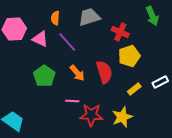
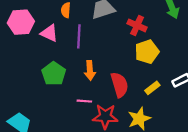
purple line: (67, 42) -> (79, 36), turned 45
red semicircle: (104, 72) -> (119, 85), moved
orange arrow: (77, 73) -> (90, 70), turned 36

